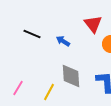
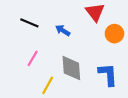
pink line: (18, 88) -> (33, 58), moved

